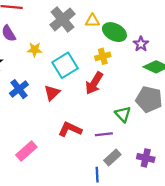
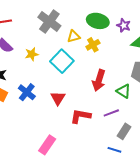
yellow triangle: (92, 21) -> (74, 36), moved
red arrow: (94, 83) -> (99, 80), moved
red triangle: (52, 93) -> (58, 98), moved
blue line: (97, 175) -> (114, 150), turned -56

